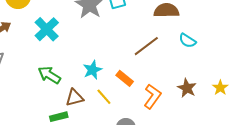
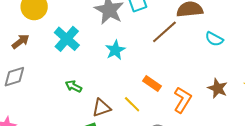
brown line: (146, 46) -> (164, 32), moved
cyan star: (92, 70) -> (115, 50), moved
green arrow: (49, 75) -> (73, 86), size x0.7

